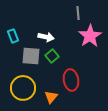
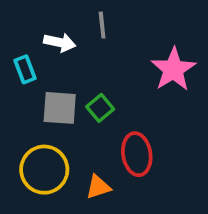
gray line: (78, 13) -> (102, 25), moved
white arrow: (46, 37) -> (60, 42), moved
orange triangle: (51, 97) -> (98, 187), turned 32

